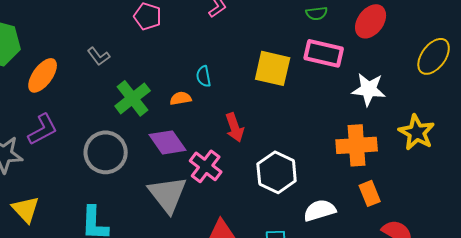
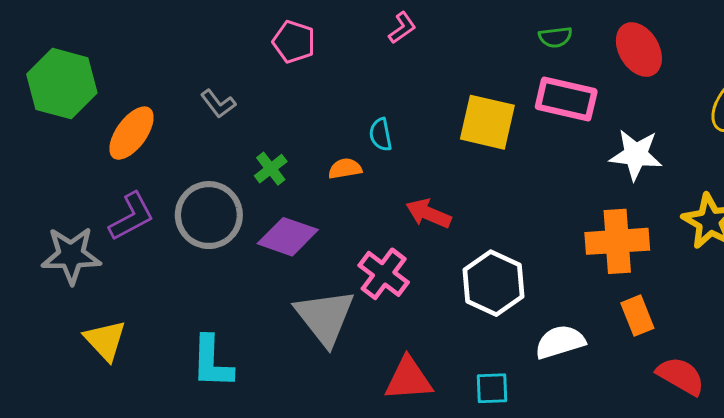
red ellipse: (371, 21) -> (639, 50), turned -68
green cross: (133, 98) -> (271, 169), size x0.6
red arrow: (235, 127) -> (429, 213), turned 132
purple diamond: (168, 142) -> (288, 237), moved, turned -36
gray circle: (106, 152) -> (209, 215), moved

